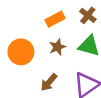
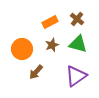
brown arrow: (49, 82) -> (36, 72), moved

